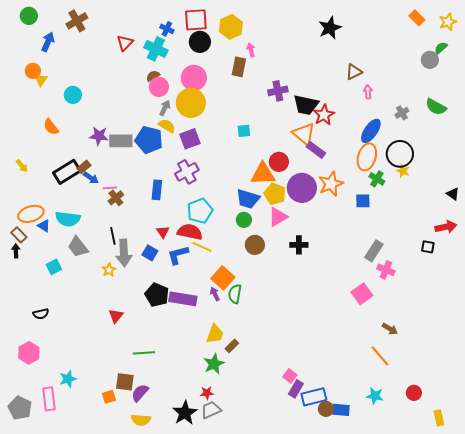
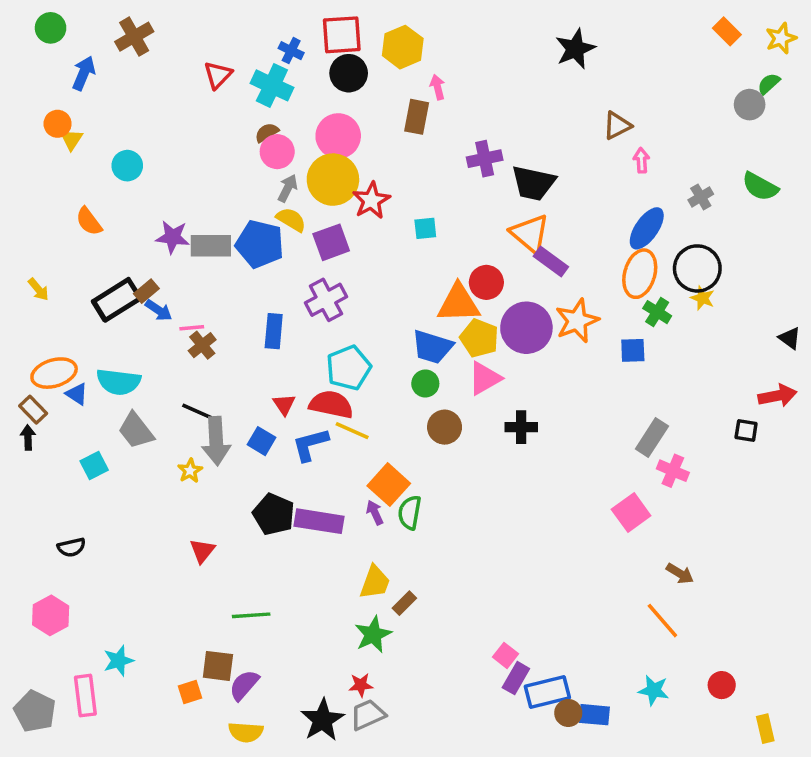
red star: (324, 115) -> (371, 200), moved
black line: (113, 236) -> (197, 411), turned -54

